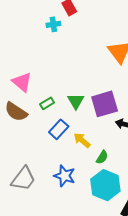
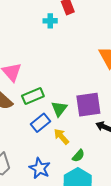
green triangle: (76, 101) -> (59, 109), moved
green rectangle: (47, 103) -> (33, 96), size x1.5

